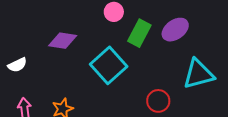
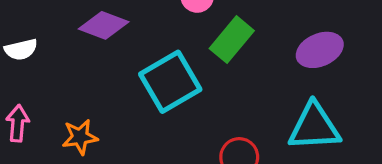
purple ellipse: (175, 30) -> (320, 50), moved

